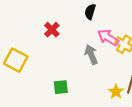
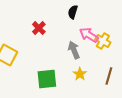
green square: (61, 87) -> (47, 79), size x1.5
yellow star: (116, 92) -> (80, 74), moved

